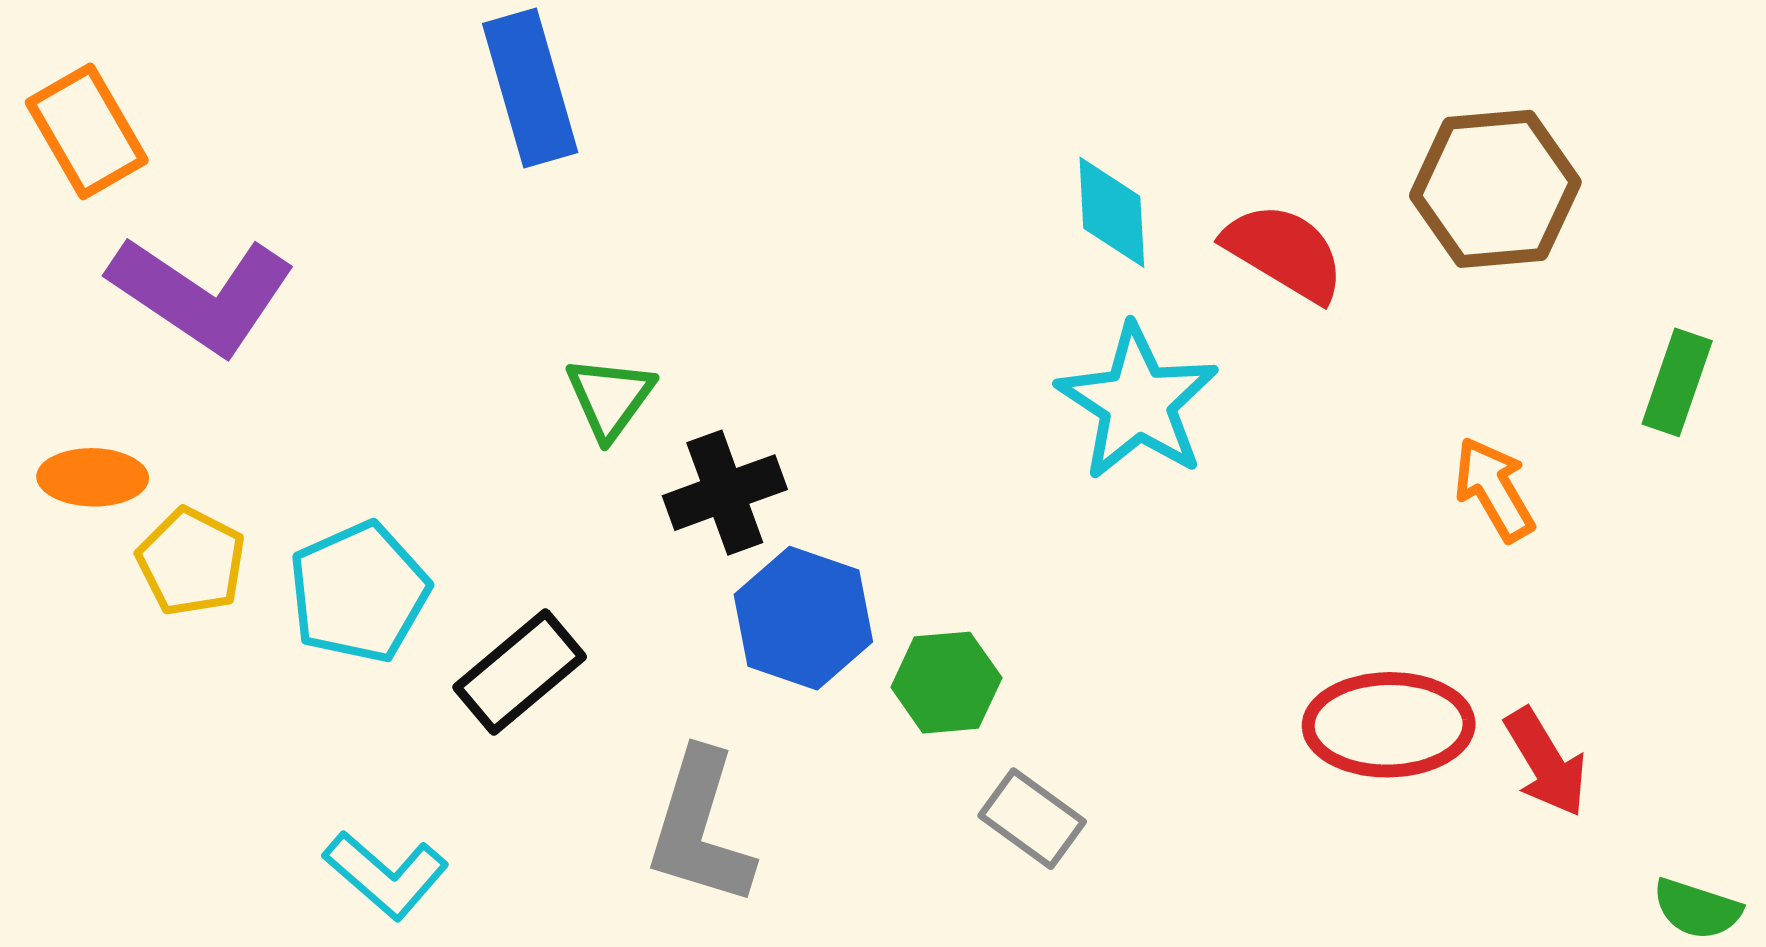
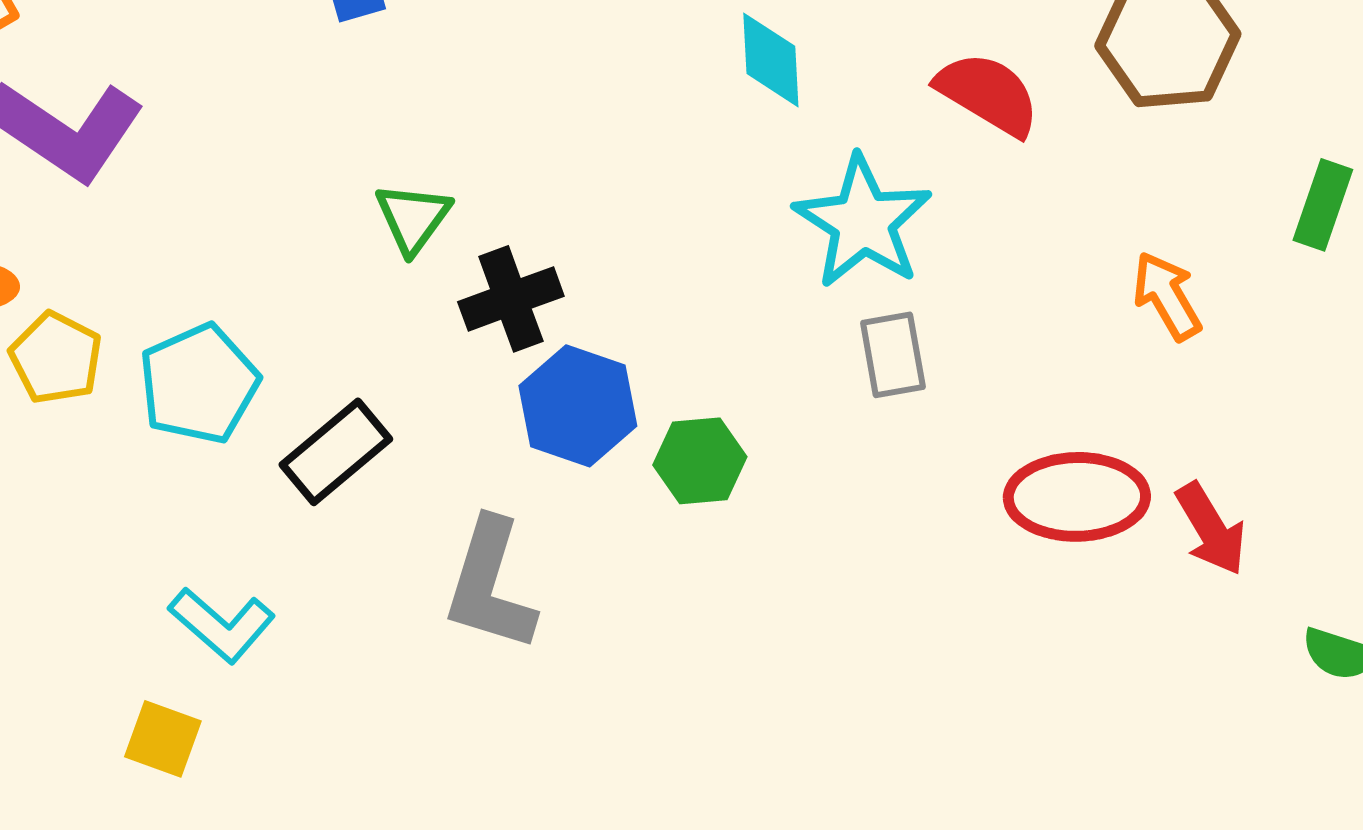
cyan diamond: (1112, 212) -> (771, 60), moved
gray rectangle: (1032, 819) -> (893, 355), moved, turned 44

